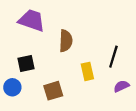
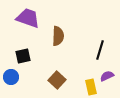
yellow rectangle: (87, 71) -> (91, 87), moved
brown square: (53, 91) -> (57, 80), moved, turned -30

